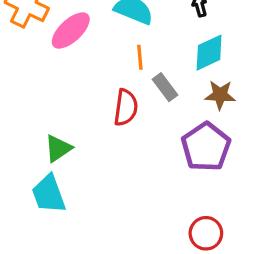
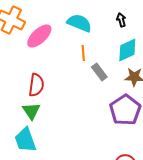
red semicircle: (126, 108) -> (36, 85), moved
green triangle: (58, 148) -> (31, 111), turned -30

